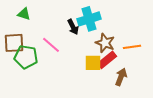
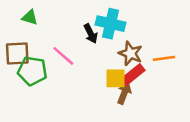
cyan cross: (89, 19) -> (111, 24), turned 30
brown arrow: (121, 77) -> (124, 93), moved

